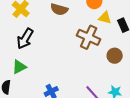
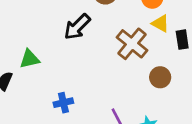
black arrow: (25, 39) -> (77, 27), moved

